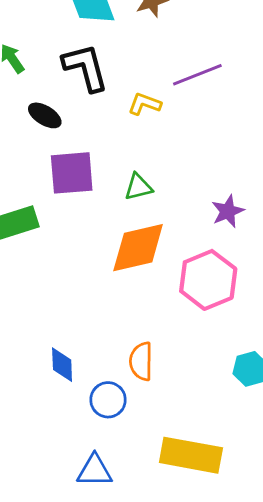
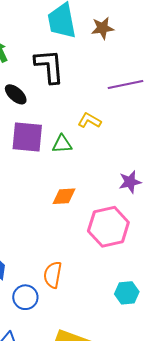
yellow L-shape: (145, 104) -> (89, 121), moved
green triangle: (138, 187) -> (62, 144), moved
orange diamond: (138, 248) -> (64, 196), size x0.6

